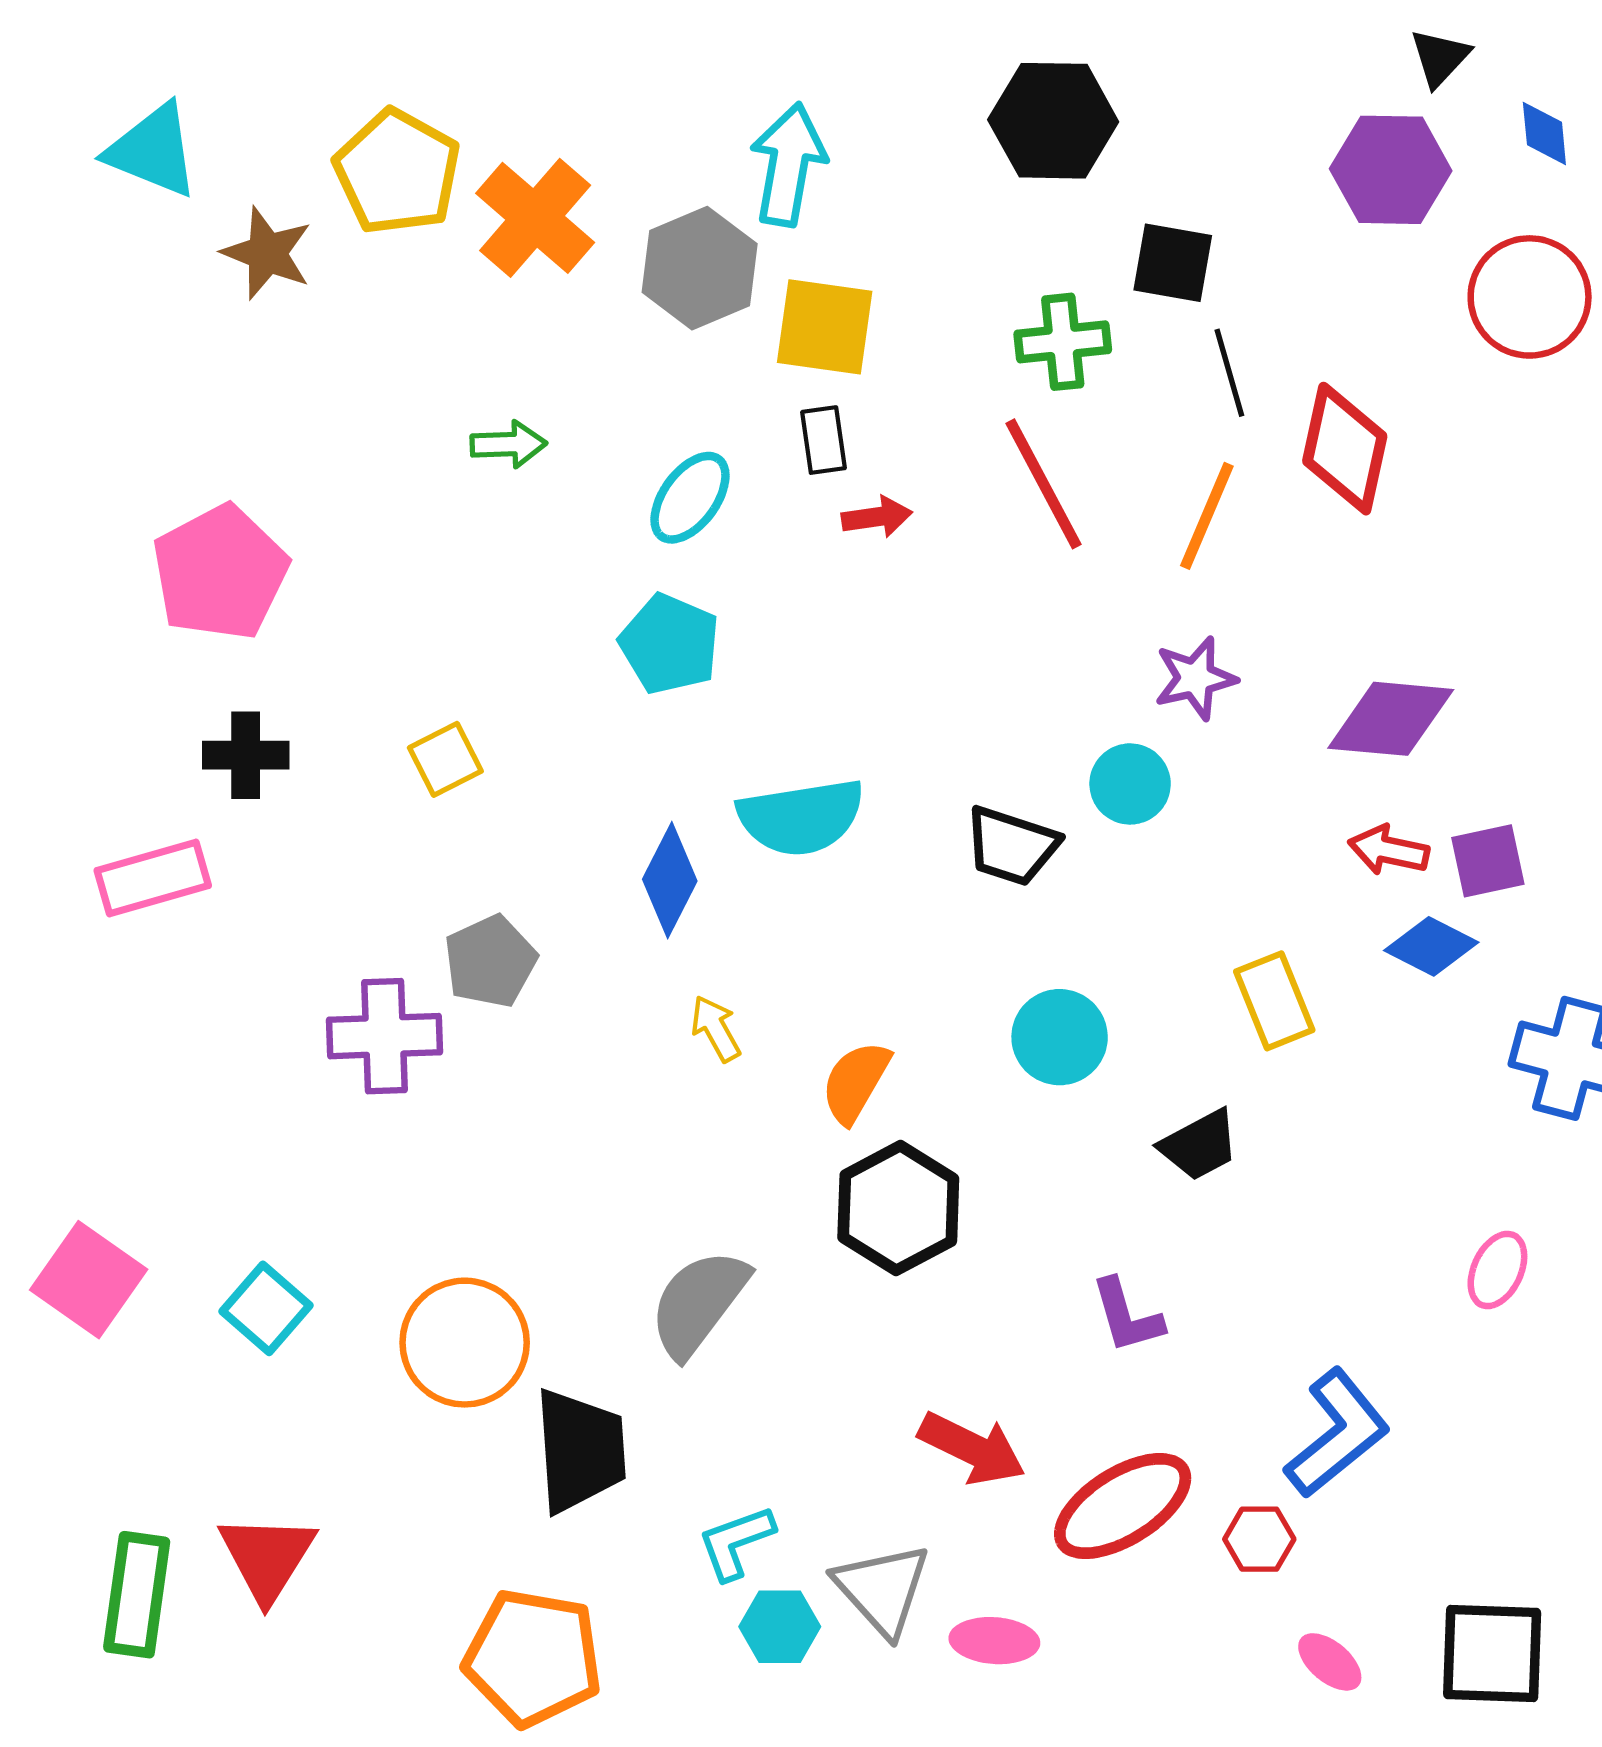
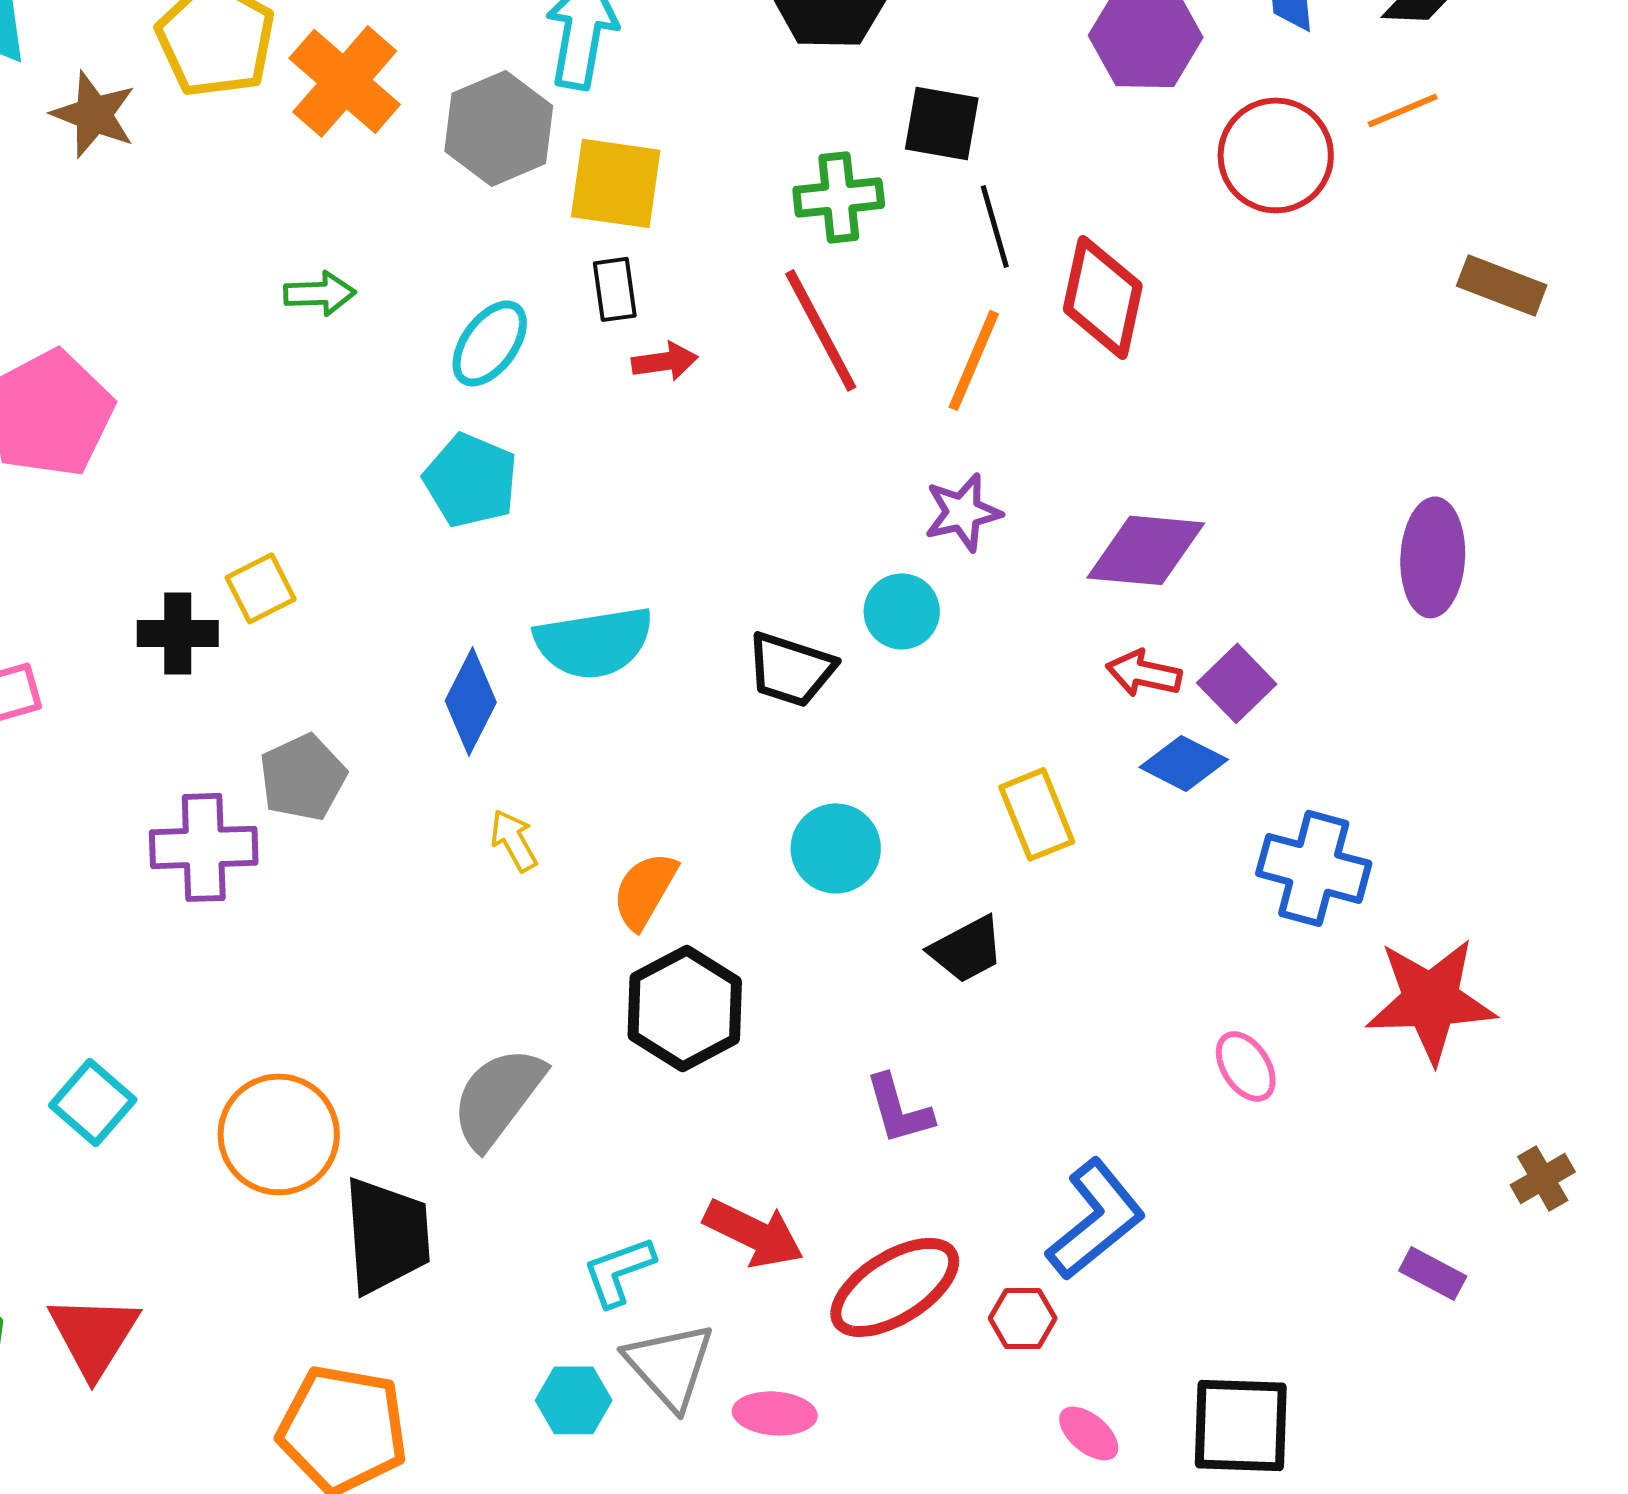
black cross: (246, 755) -> (178, 633), moved
purple square: (1488, 861) -> (1237, 683), turned -32
pink ellipse: (1497, 1270) -> (1246, 1066), turned -58
cyan L-shape: (736, 1542) -> (619, 1271), moved

